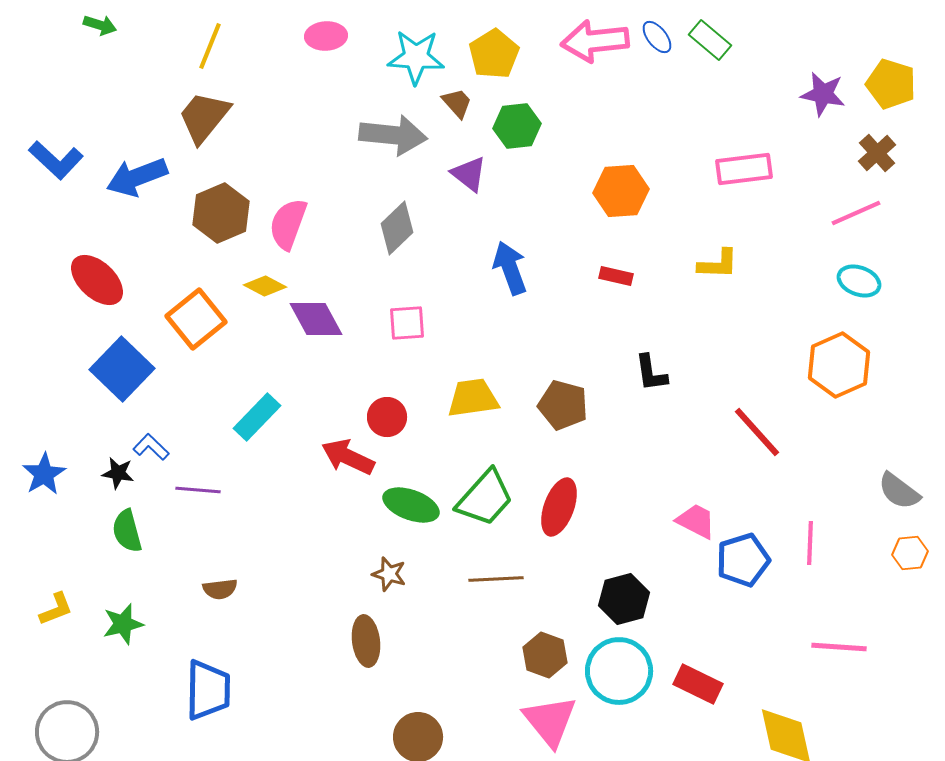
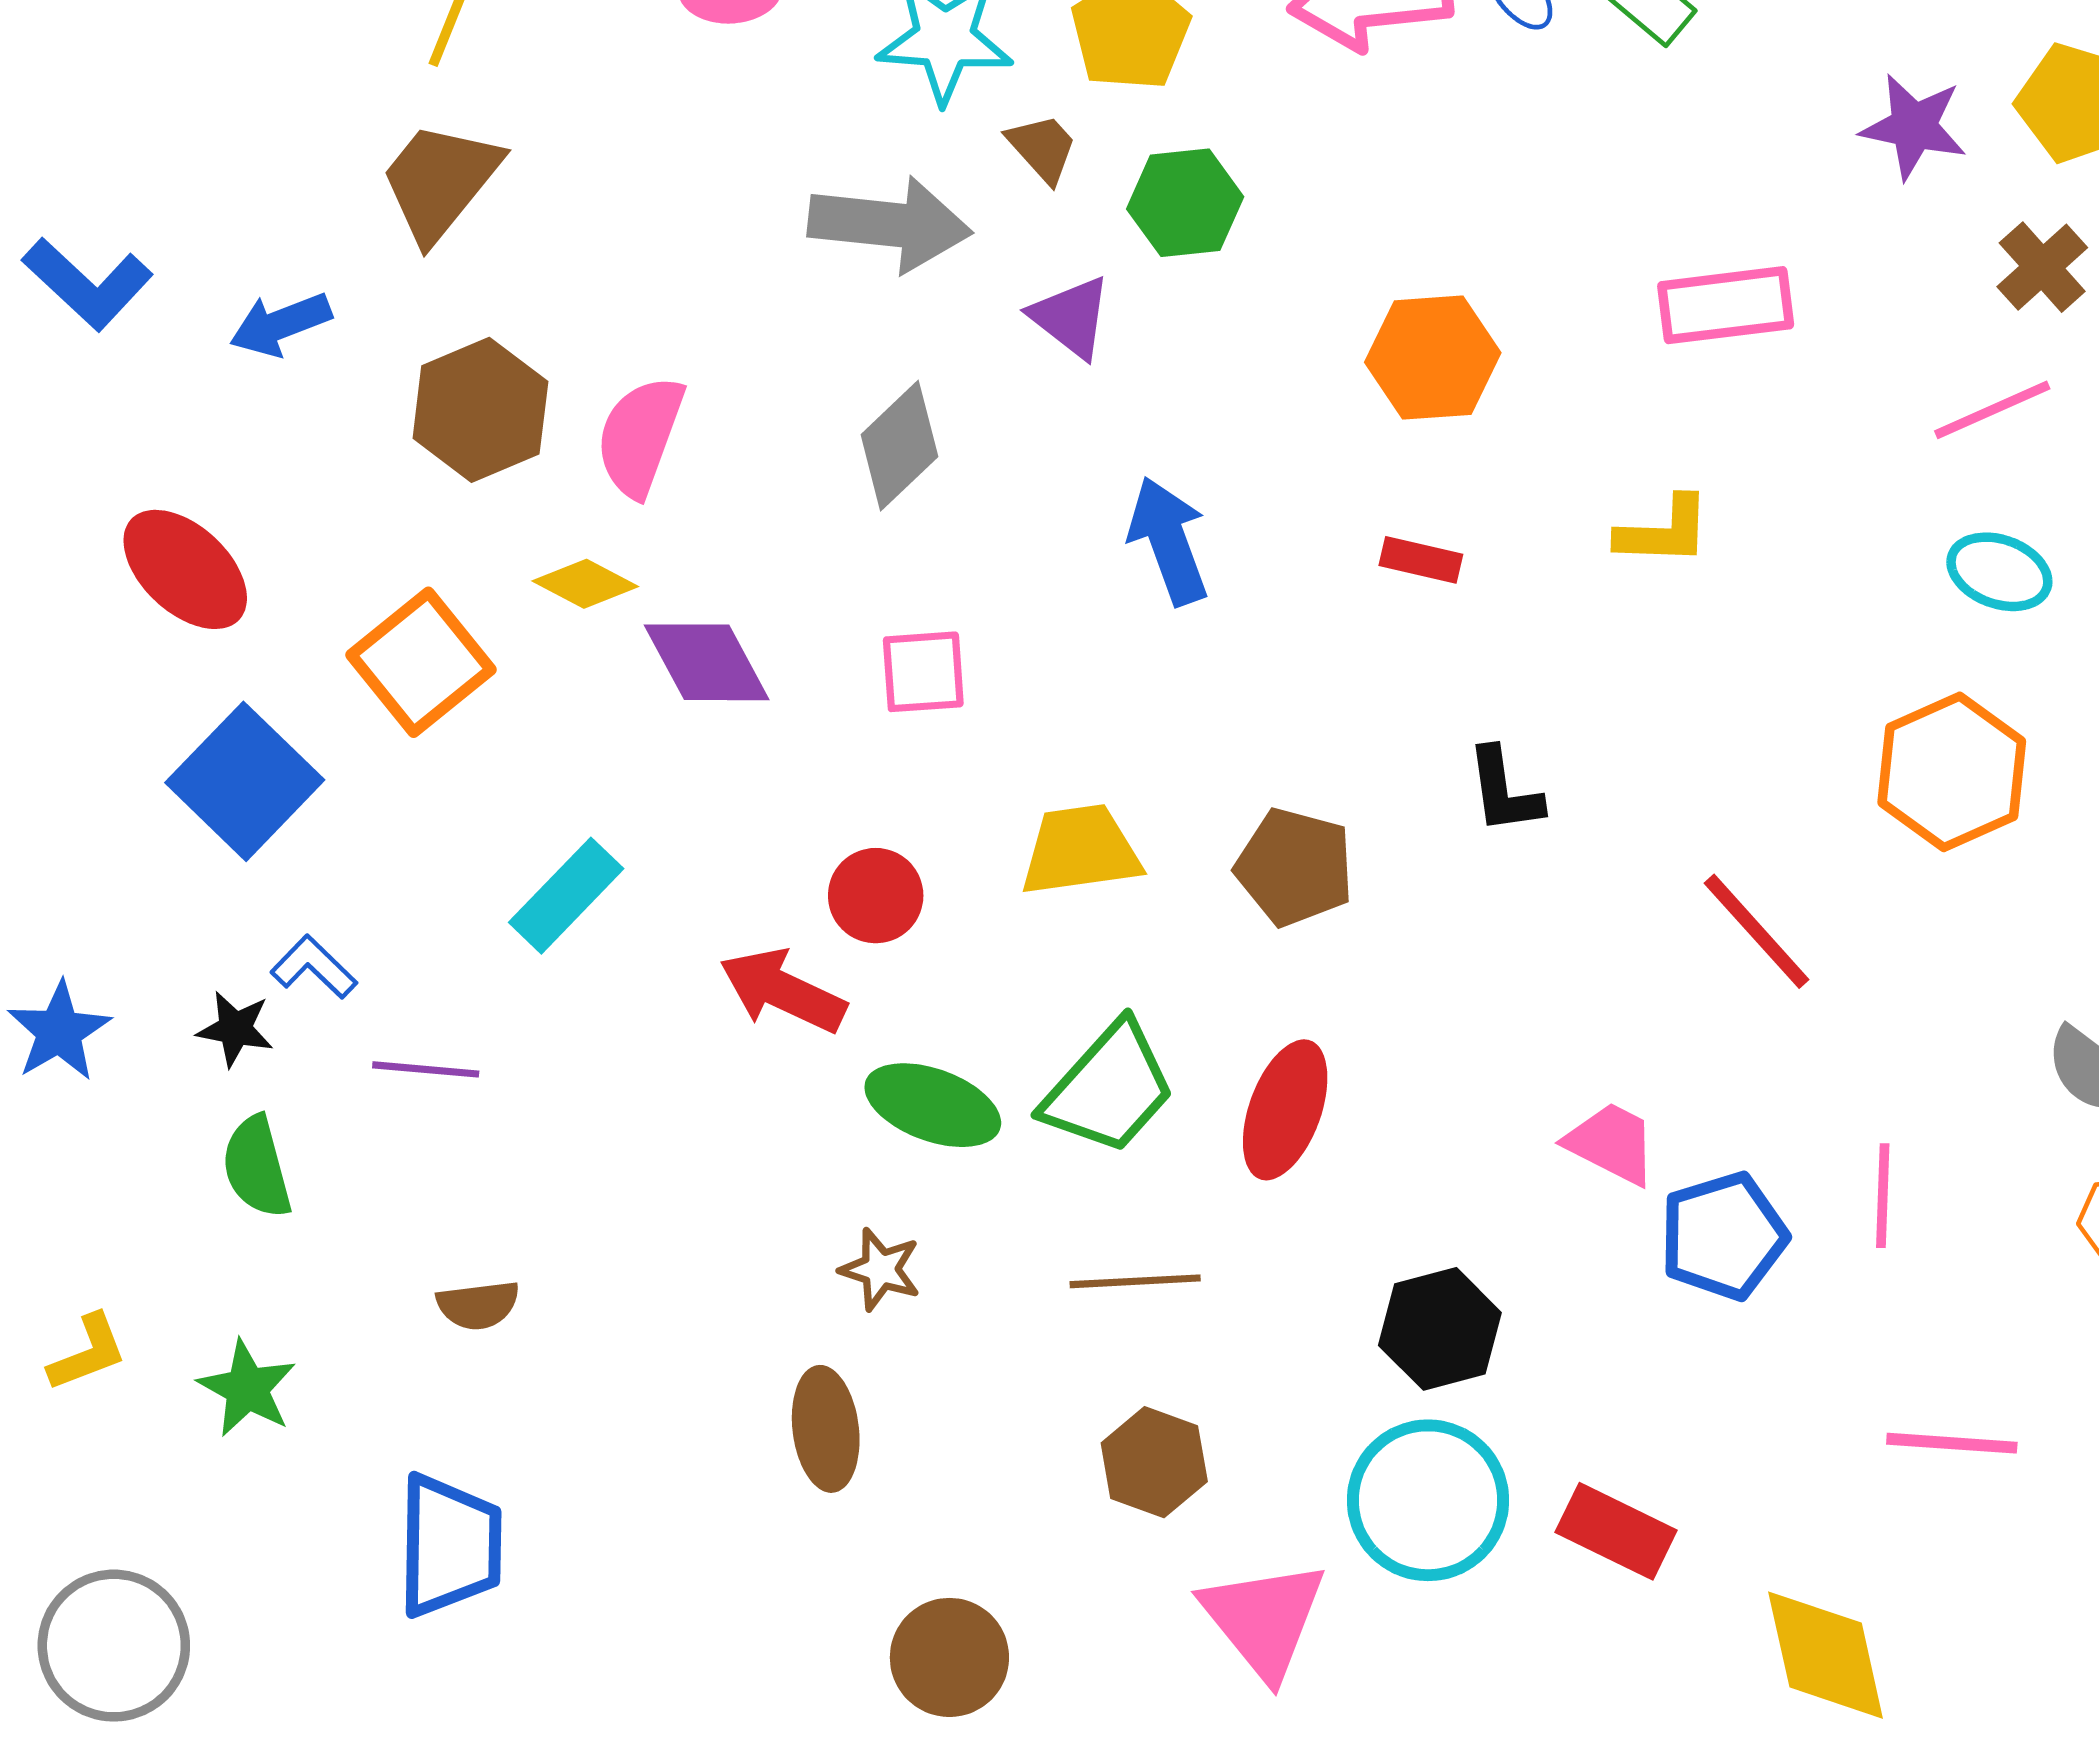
blue arrow: (137, 177) -> (280, 324), size x0.7
green star: (123, 624) -> (247, 1388), turned -30
brown hexagon: (545, 655) -> (1154, 1462), moved

